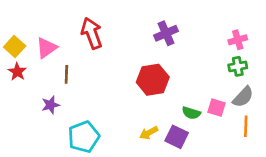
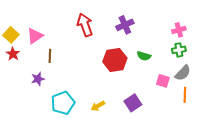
red arrow: (92, 33) -> (85, 25), moved
green semicircle: (191, 113) -> (144, 56), moved
yellow arrow: (149, 133) -> (98, 106), moved
purple square: (177, 137) -> (133, 103), turned 30

